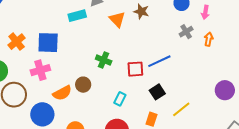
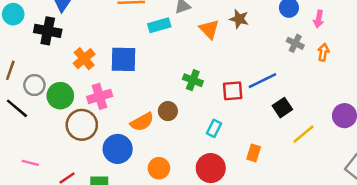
gray cross: (186, 32) -> (295, 43), turned -32
pink cross: (40, 70) -> (100, 96), moved
black square: (157, 92) -> (282, 108), moved
yellow line: (181, 109) -> (303, 134), moved

